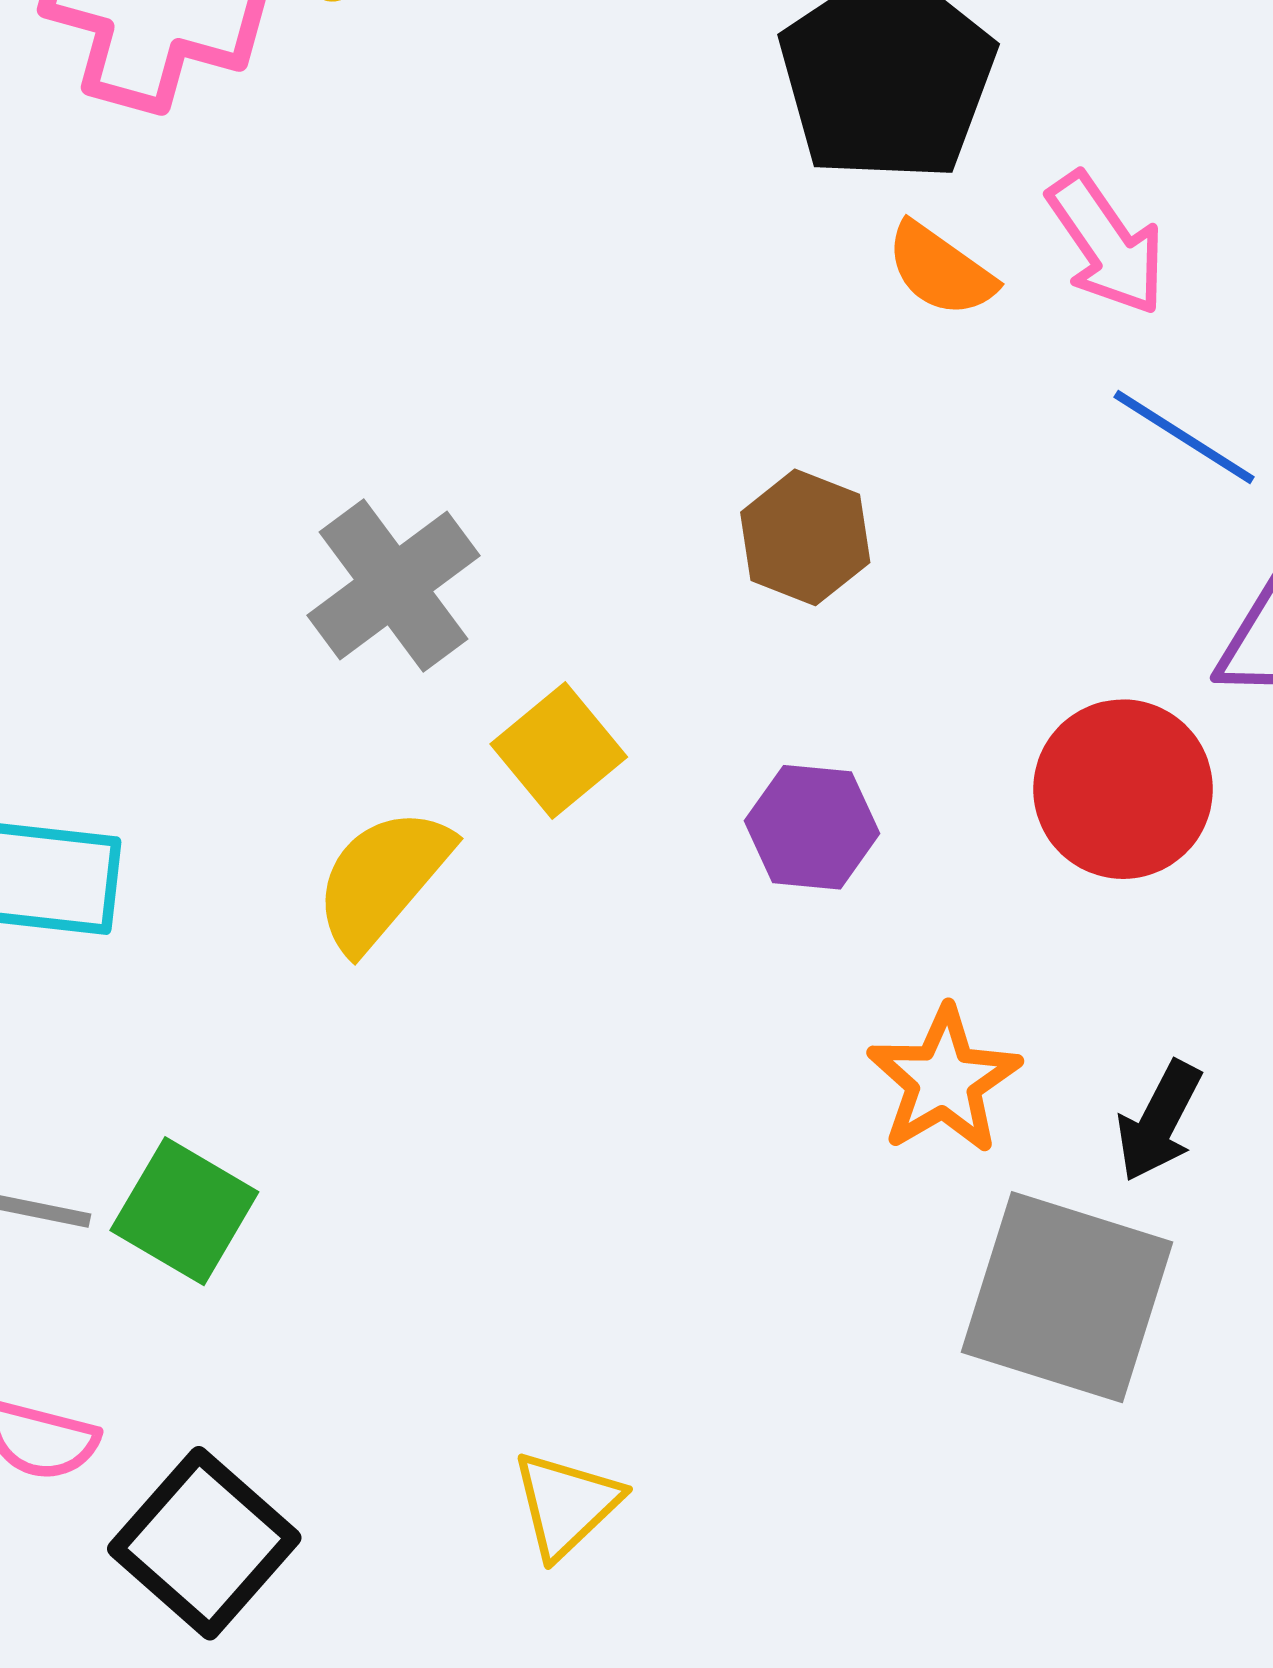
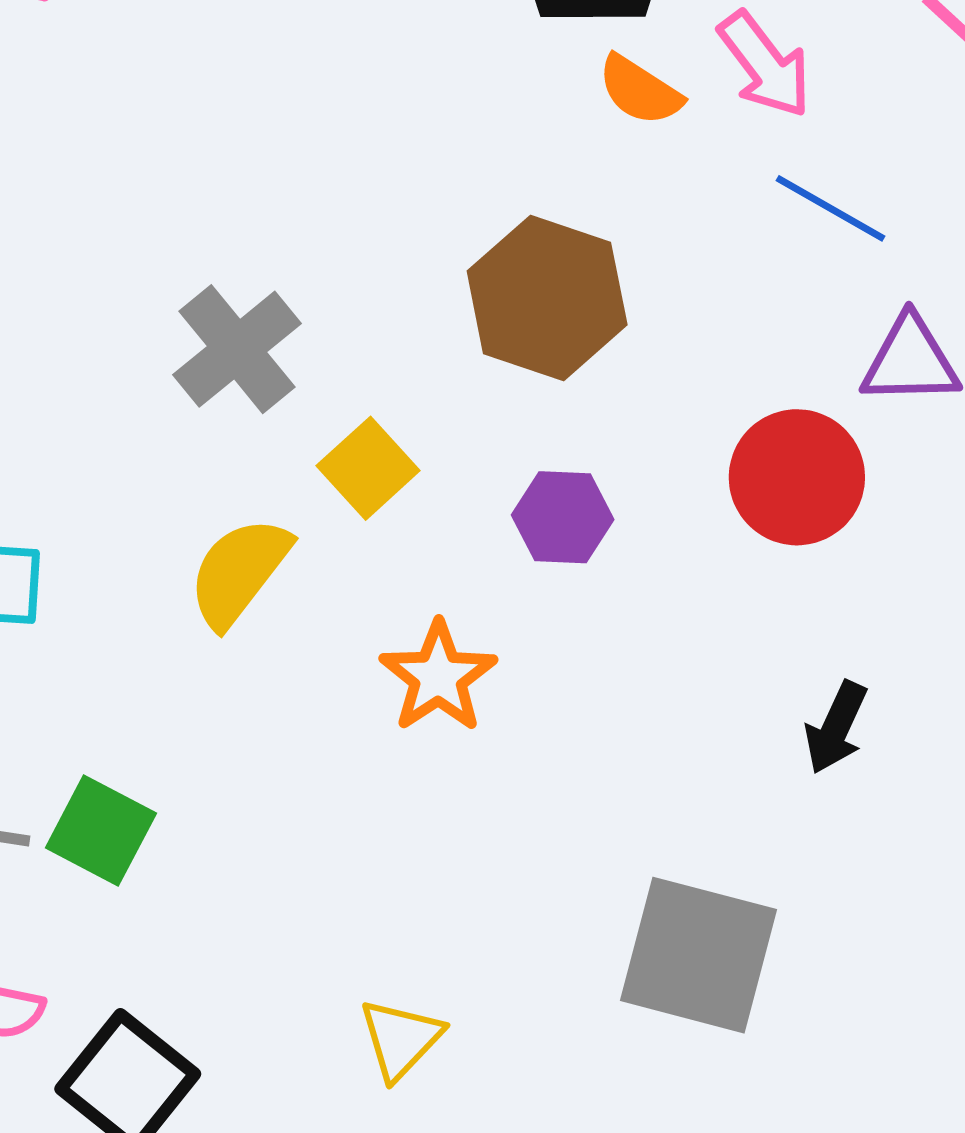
brown hexagon: (805, 537) -> (547, 298), size x1.6
orange star: (944, 1080) -> (438, 677), moved
gray square: (1067, 1297) -> (698, 955), moved

